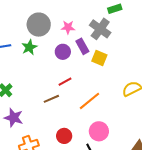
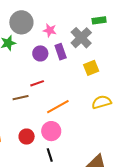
yellow square: (99, 58) -> (91, 68), moved, turned 35
pink circle: (99, 131) -> (51, 131), moved

